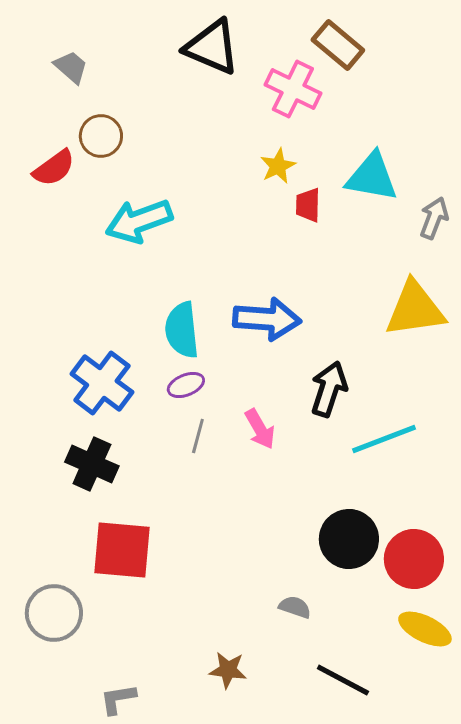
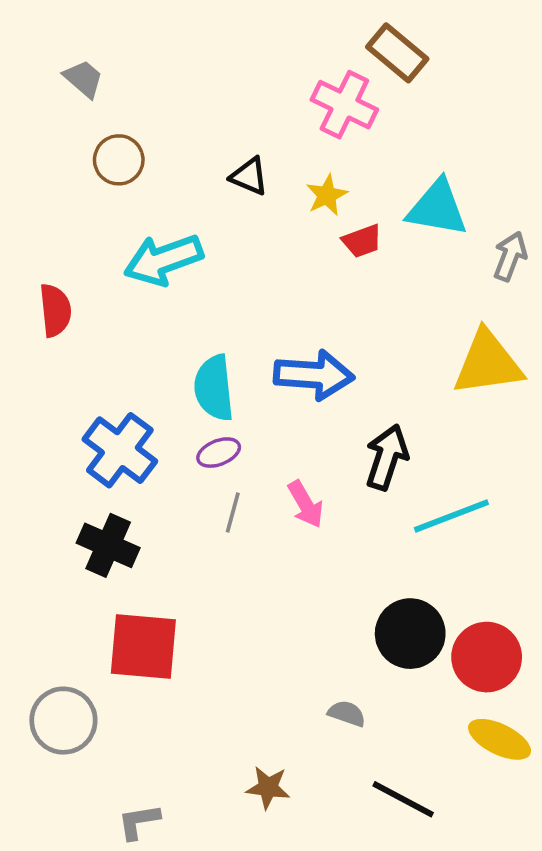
black triangle: (212, 47) -> (249, 176), moved, size x0.6
red semicircle: (54, 168) -> (55, 310), moved, turned -60
red trapezoid: (308, 205) -> (362, 241), turned -111

